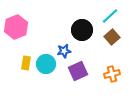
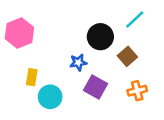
brown square: (112, 37) -> (127, 56), moved
cyan circle: (46, 64) -> (50, 97), moved
purple square: (78, 71) -> (95, 87), turned -36

